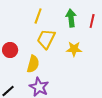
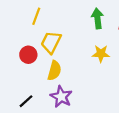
yellow line: (38, 16) -> (36, 16), moved
yellow trapezoid: (46, 39) -> (51, 42), moved

